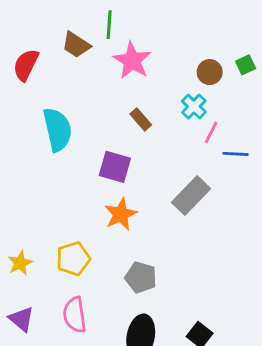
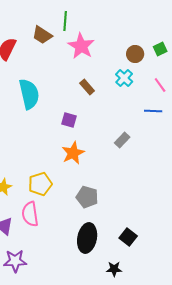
pink line: (211, 132) -> (160, 85), moved, turned -63
purple square: (115, 167) -> (69, 120), size x0.7
gray rectangle: (191, 196) -> (122, 140), size x0.6
pink semicircle: (75, 315) -> (30, 214), moved

